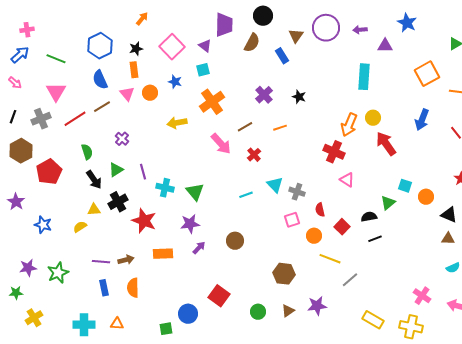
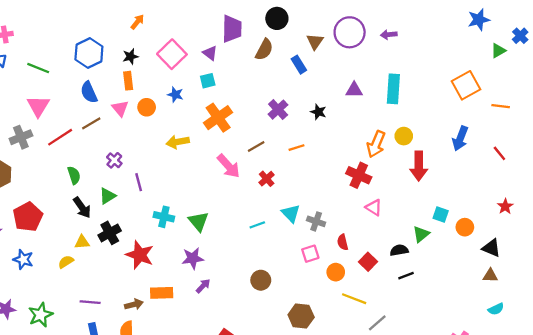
blue star: (407, 23) -> (479, 20), moved, turned 30
purple triangle: (385, 46) -> (354, 90), moved
red arrow: (386, 144) -> (419, 166), turned -145
red pentagon: (49, 172) -> (28, 217), moved
purple line: (143, 172) -> (139, 182), moved
brown circle: (235, 241) -> (261, 280), moved
brown arrow: (126, 260) -> (134, 304), moved

